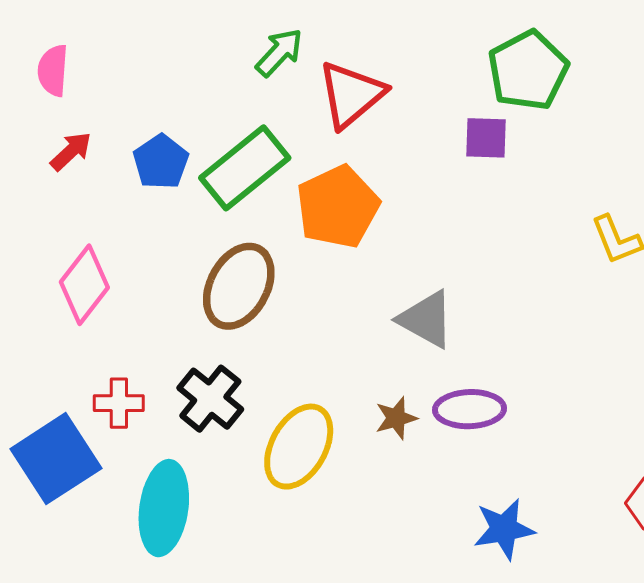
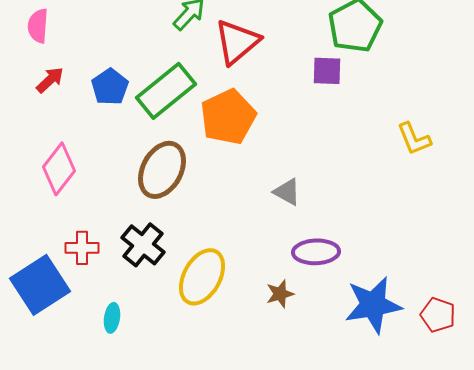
gray triangle: (426, 319) -> (287, 192), size x0.7
brown star: (396, 418) -> (280, 294), moved
cyan ellipse: (164, 508) -> (112, 318), size x0.5
blue star: (504, 529) -> (373, 305), moved, size x1.4

